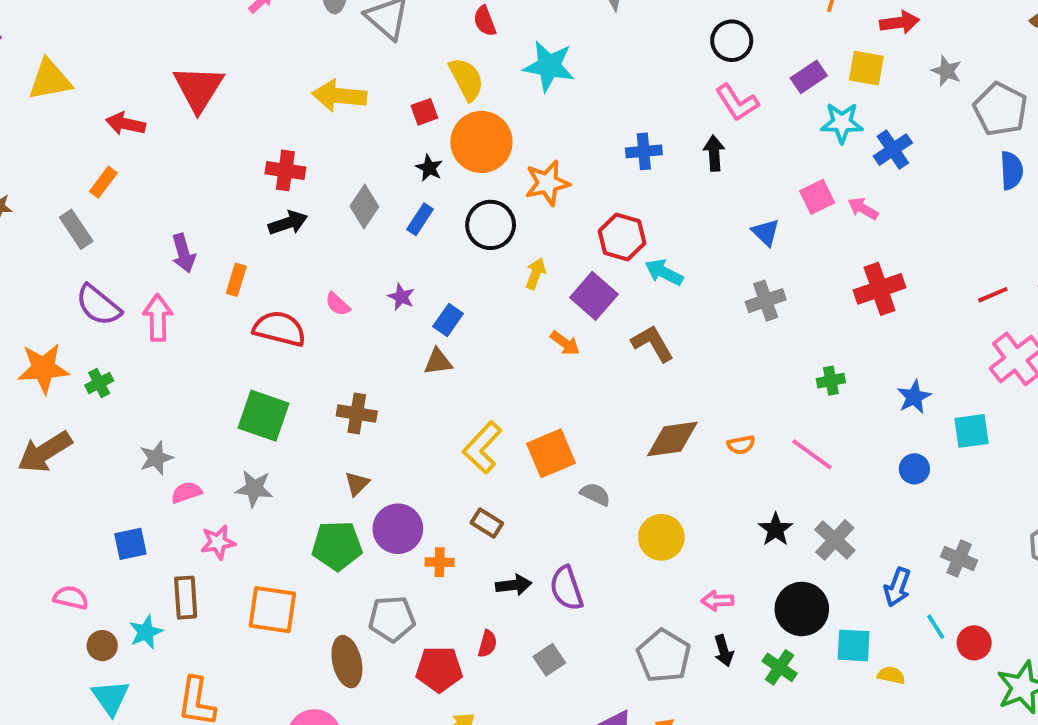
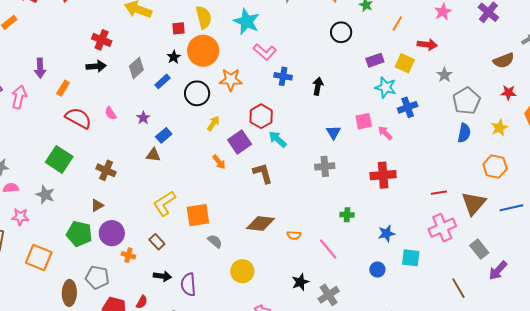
pink L-shape: (737, 103) -> (265, 52), moved, turned -30

